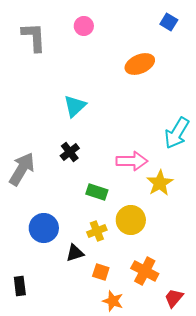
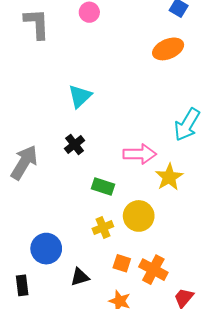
orange ellipse: (140, 64) -> (168, 49), moved
blue circle: (44, 228) -> (46, 249), moved
black triangle: (75, 253) -> (80, 277), moved
orange square: (101, 272) -> (122, 263), moved

